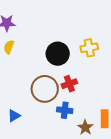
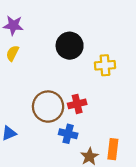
black circle: (58, 54) -> (70, 46), moved

